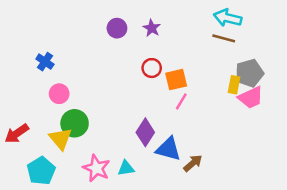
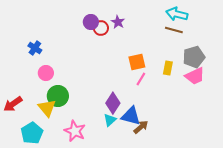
red circle: (152, 68) -> (101, 28), moved
yellow rectangle: (234, 85) -> (168, 68), moved
brown arrow: (193, 163) -> (141, 127), moved
cyan triangle: (126, 168) -> (110, 120), moved, turned -32

